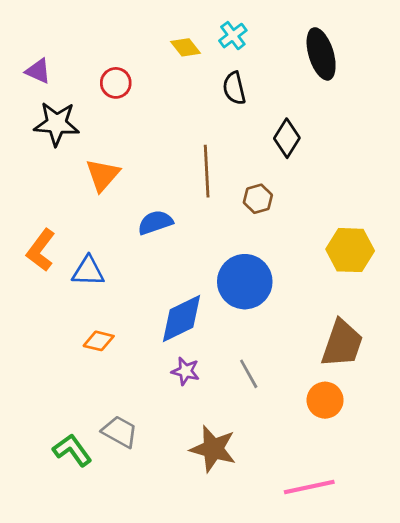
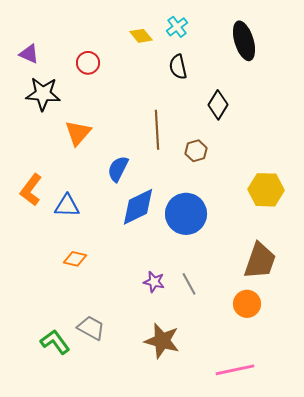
blue semicircle: (155, 222) -> (118, 169), turned -44
blue diamond: (182, 319) -> (138, 207), moved
purple star: (186, 371) -> (154, 282), moved

